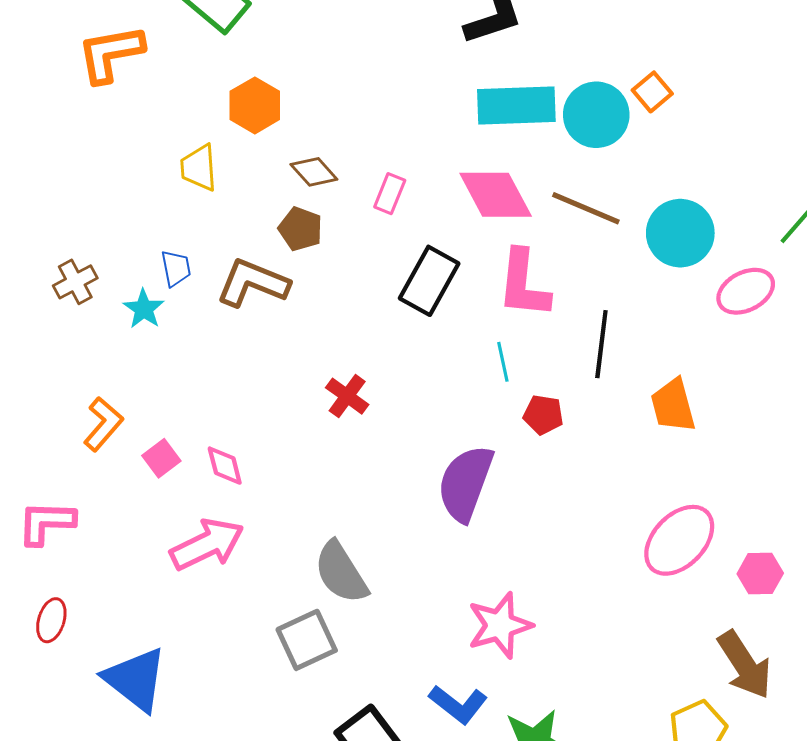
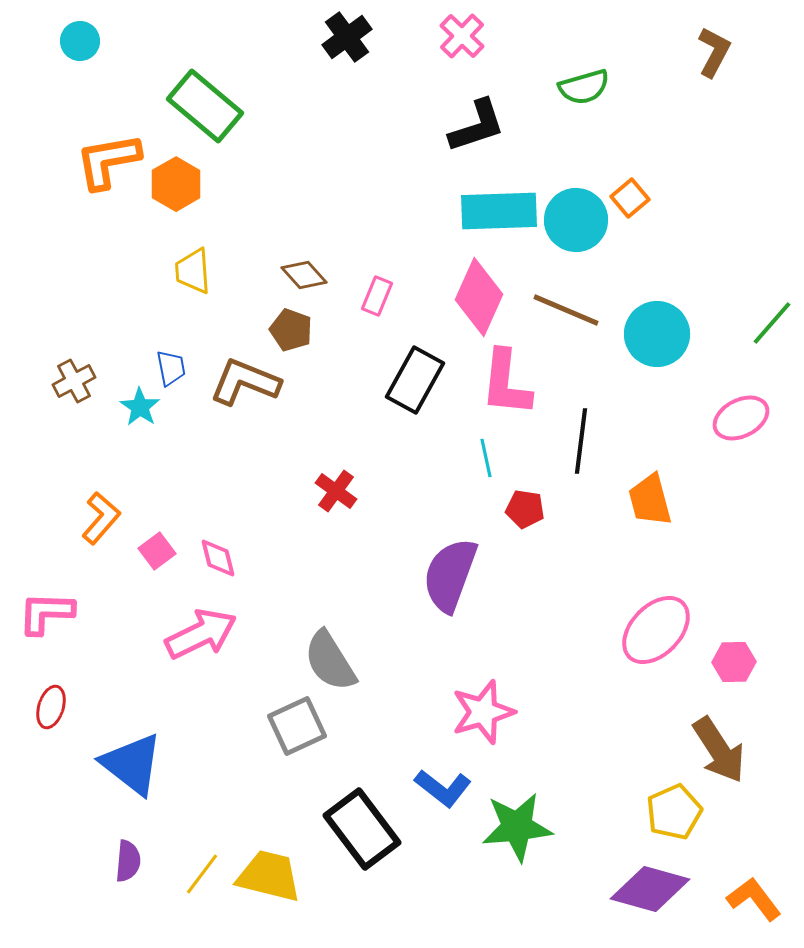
orange hexagon: (255, 105) -> (176, 184), moved
pink diamond: (496, 195) -> (479, 297), turned 52
pink ellipse: (746, 291) -> (741, 418), moved

